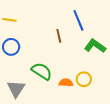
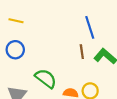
brown line: (59, 36) -> (82, 52), moved

